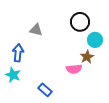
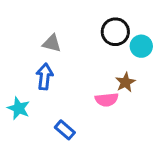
cyan circle: (95, 40) -> (141, 46), moved
blue arrow: (18, 53) -> (45, 77), moved

